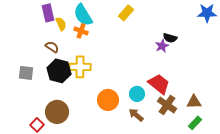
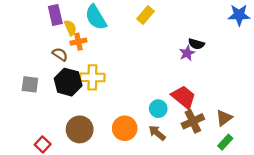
orange cross: (81, 31) -> (78, 42), moved, turned -32
orange circle: (108, 100) -> (125, 128), moved
brown triangle: (194, 102) -> (224, 118), turned -35
brown cross: (167, 105) -> (193, 121), turned 30
brown circle: (57, 112) -> (80, 129), moved

